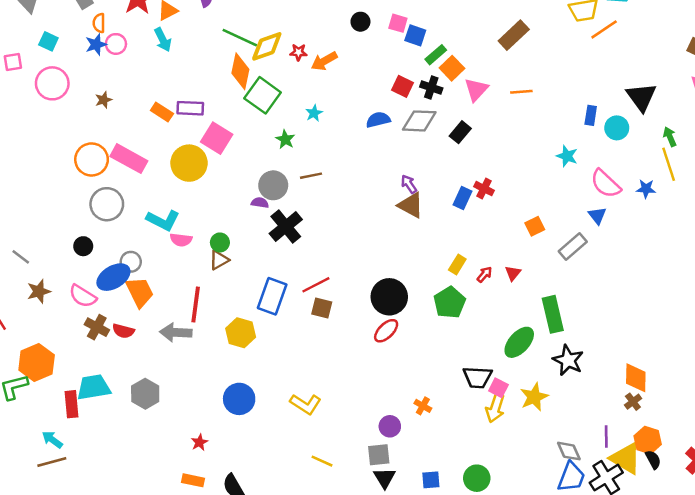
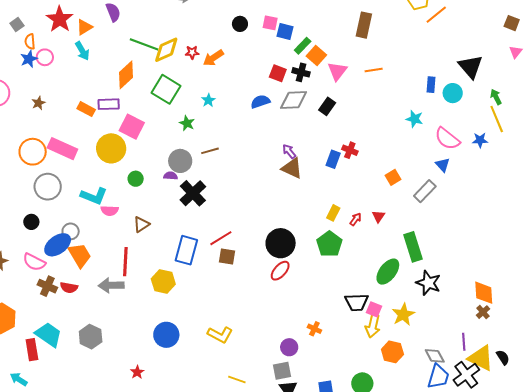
brown rectangle: (514, 35) -> (364, 25), turned -30
orange diamond: (240, 71) -> (126, 75), moved, turned 40
green circle: (220, 242) -> (136, 179), moved
cyan trapezoid: (94, 387) -> (49, 335), turned 48
orange hexagon: (648, 440) -> (392, 352), moved

